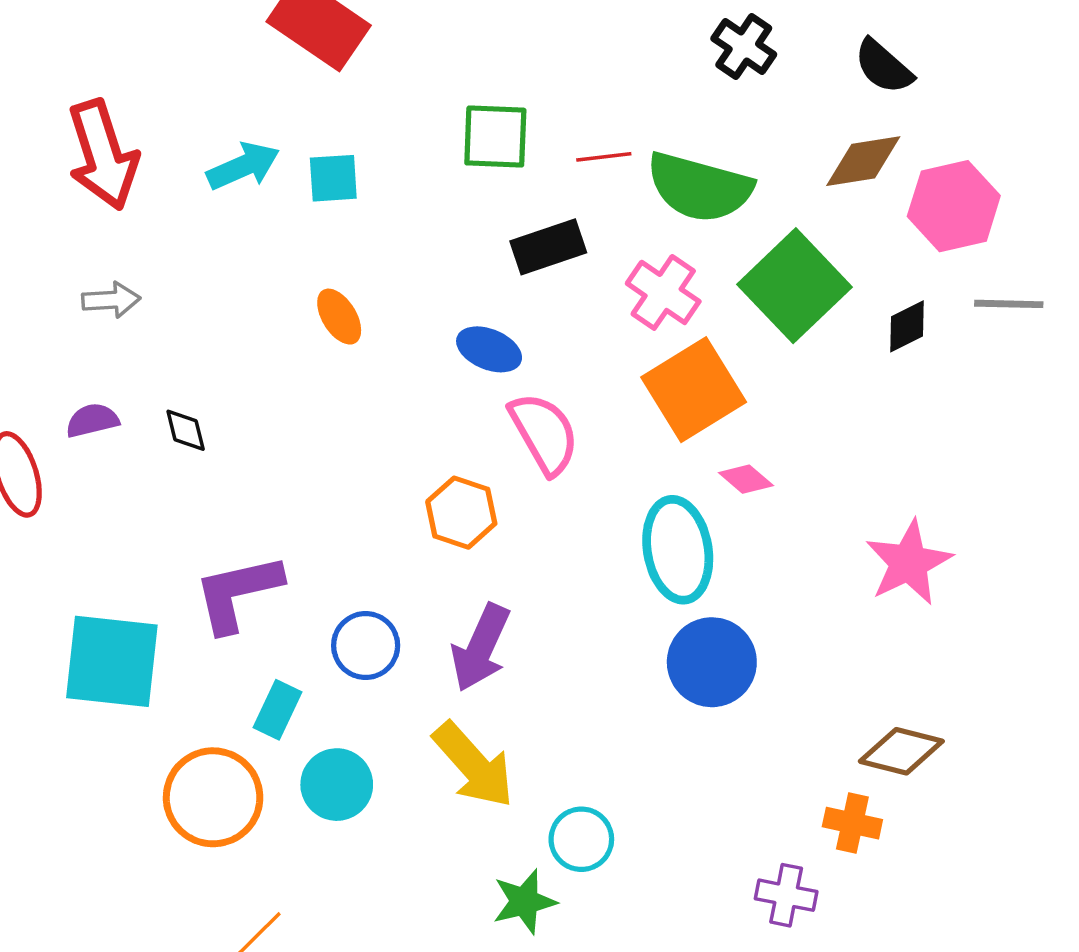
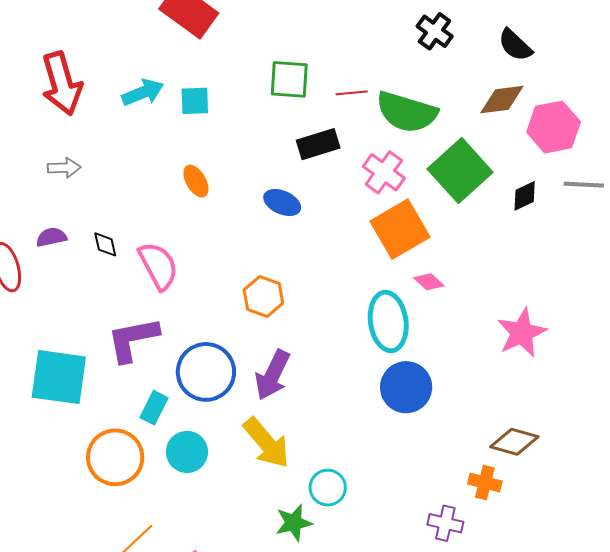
pink semicircle: (544, 433) -> (158, 266), moved
blue circle: (366, 646) -> (206, 372), size x1.5

